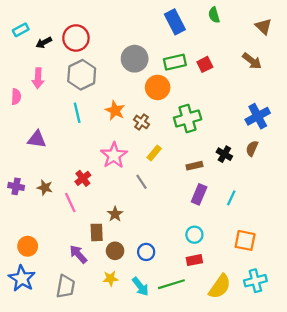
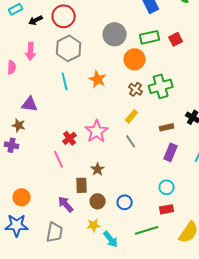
brown cross: (142, 122) -> (136, 89), moved
pink star: (114, 155) -> (97, 131), moved
gray line: (142, 182) -> (131, 141), moved
brown star: (45, 188) -> (19, 125), moved
blue star: (22, 278) -> (17, 225), turned -30
cyan arrow: (140, 286) -> (111, 239), moved

